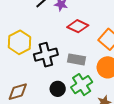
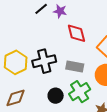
red diamond: (78, 26) -> (76, 33), turned 50
yellow hexagon: (19, 42) -> (16, 62), moved

